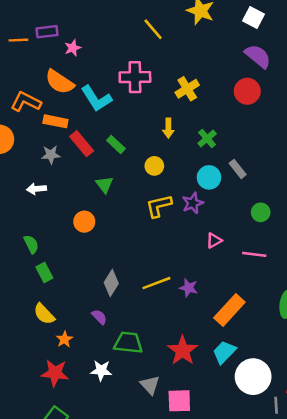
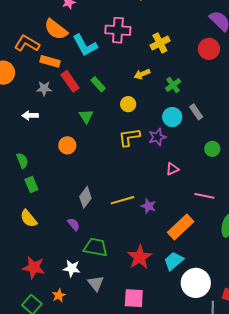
yellow arrow: (168, 128) -> (142, 74), turned 63
pink line: (254, 254) -> (204, 196), moved
orange star: (64, 339) -> (59, 295), moved
gray triangle: (150, 385) -> (96, 283), moved

